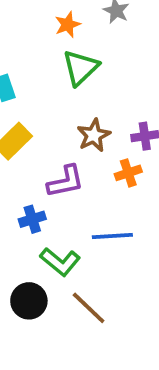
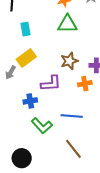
green triangle: (80, 68) -> (67, 24), turned 35
black circle: (29, 301) -> (22, 158), moved
brown line: (89, 308) -> (73, 149), moved

